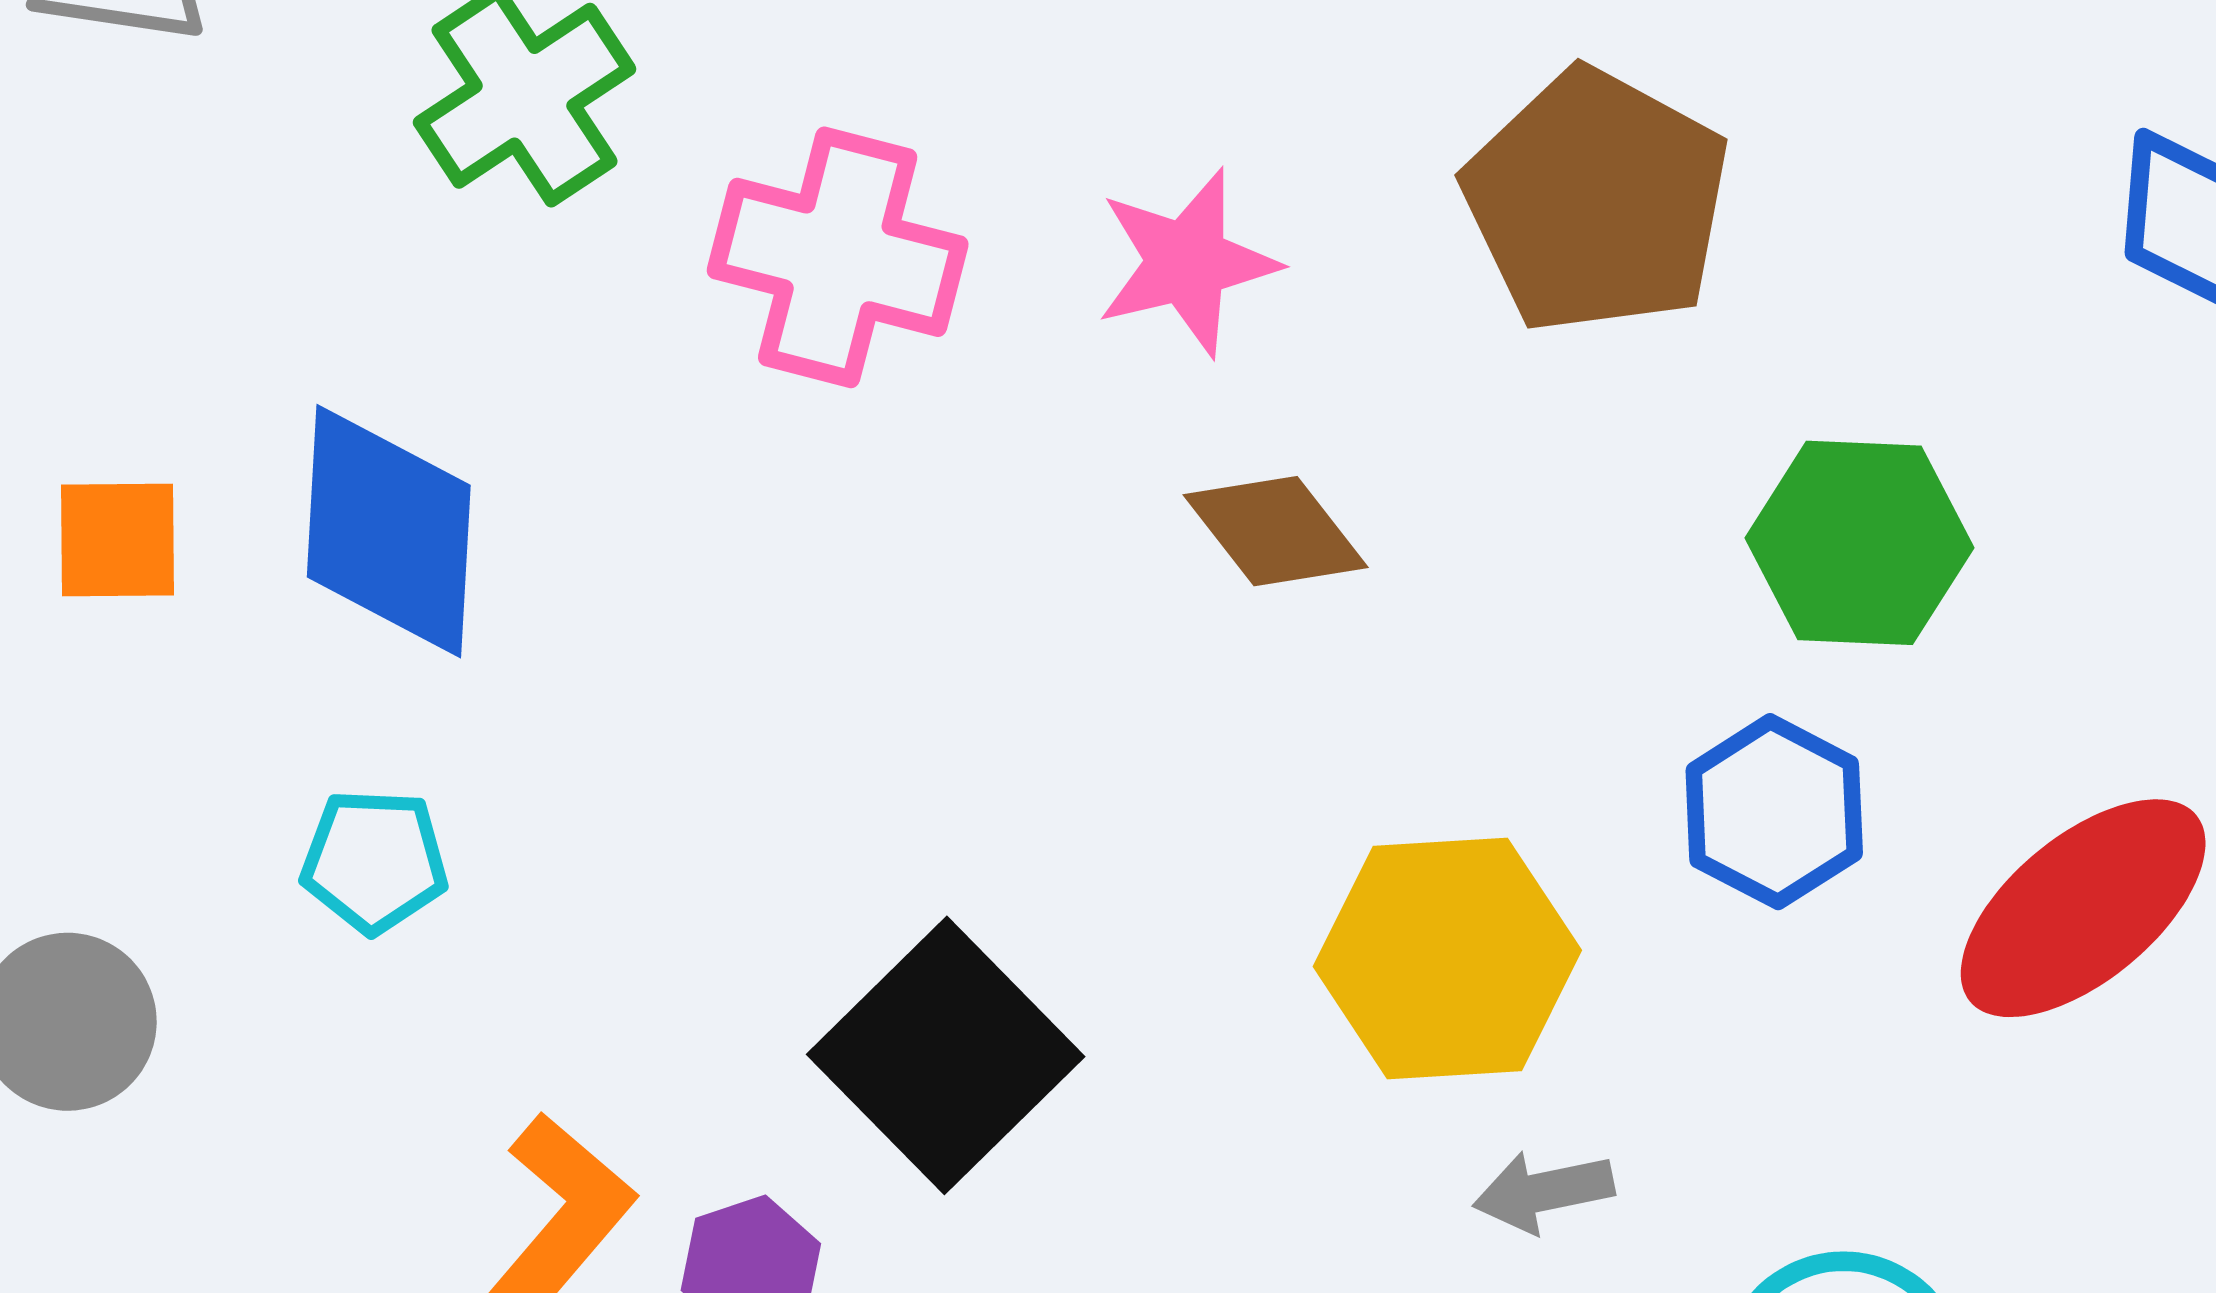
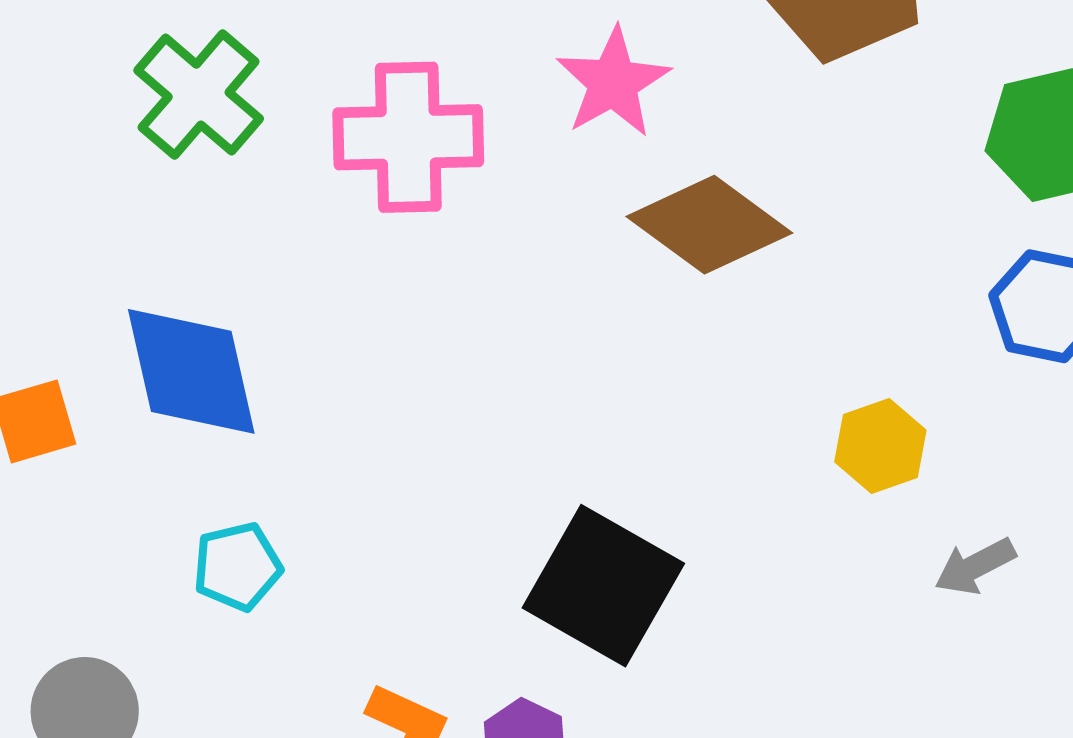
brown diamond: (1276, 531) -> (709, 225), size x1.4
yellow hexagon: (1447, 958) -> (880, 446), size x0.6

